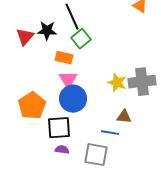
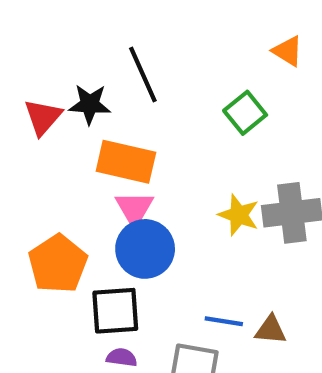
green square: (81, 39) -> (245, 113), moved
orange rectangle: (64, 58) -> (126, 162), size x1.5
brown triangle: (124, 117) -> (271, 330), moved

